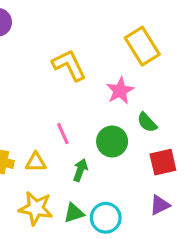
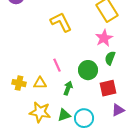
pink star: (120, 91) -> (104, 38), moved
green semicircle: (147, 122) -> (110, 58), turned 64
red square: (163, 162) -> (108, 88), moved

